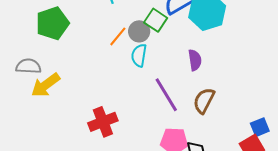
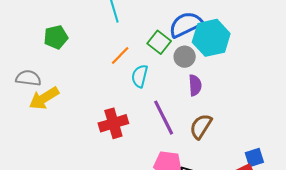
green pentagon: (52, 23) -> (56, 37), size x0.7
gray circle: (139, 31) -> (185, 57), moved
red cross: (103, 122) -> (113, 123), moved

